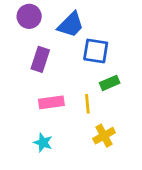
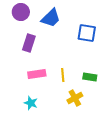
blue square: (96, 51) -> (87, 33), moved
green rectangle: (110, 83) -> (90, 77), moved, turned 32

